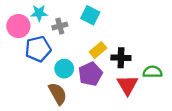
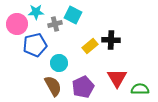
cyan square: (90, 15) -> (73, 15), moved
black cross: (121, 58) -> (111, 40), moved
green semicircle: (153, 72) -> (140, 89), moved
purple pentagon: (90, 74) -> (83, 87), moved

